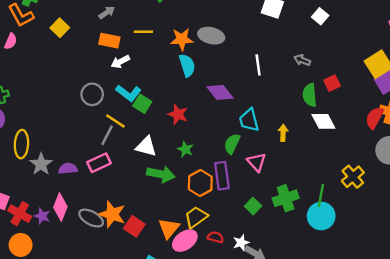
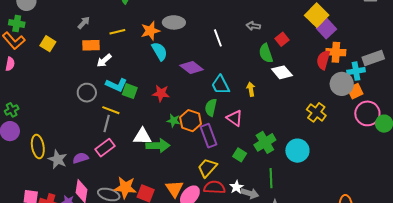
white triangle: (146, 146) -> (142, 136), moved
orange hexagon: (200, 183) -> (191, 121), moved
green line: (321, 196) -> (271, 178), moved
yellow trapezoid: (196, 217) -> (207, 168), moved
red semicircle: (215, 237) -> (214, 187), size x1.5

